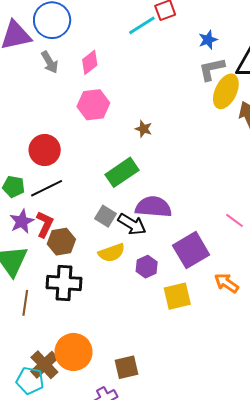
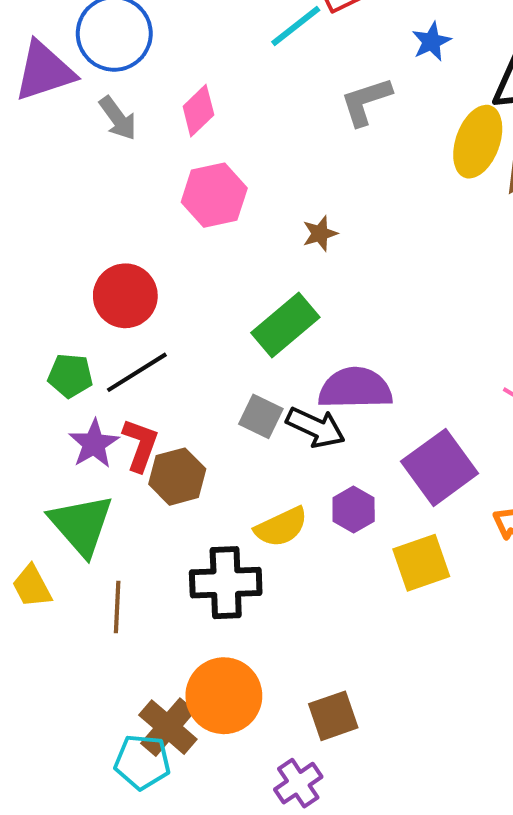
gray L-shape: (212, 69) -> (366, 101), moved
brown star: (144, 129) -> (320, 234), turned -30
yellow semicircle: (112, 253) -> (281, 527), moved
black cross: (64, 283) -> (226, 583), moved

